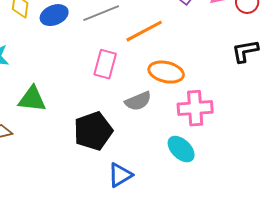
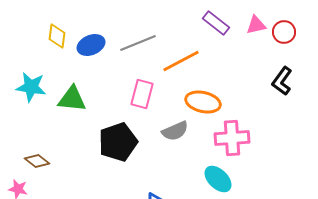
black L-shape: (245, 51) -> (282, 81), turned -44
green triangle: (32, 99) -> (72, 99), moved
black pentagon: (93, 131) -> (118, 142), moved

